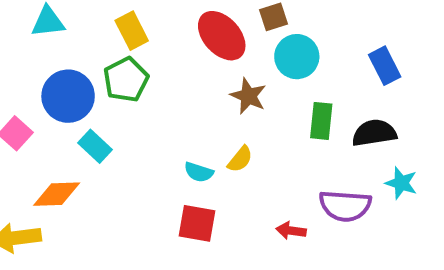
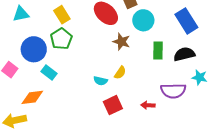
blue rectangle: (385, 66) -> (186, 21), size x1.4
red square: (197, 223) -> (113, 105), moved, turned -30

